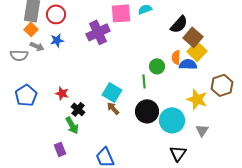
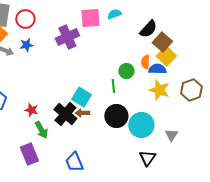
red star: (62, 93) -> (31, 110), moved
yellow star: (197, 99) -> (159, 90), moved
brown arrow: (113, 108) -> (82, 113), turned -48
black cross: (78, 109) -> (65, 114), moved, size x1.6
purple rectangle: (60, 149) -> (29, 154), size x1.5

